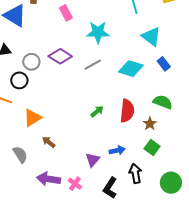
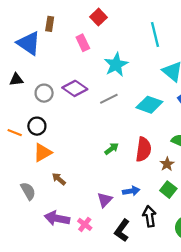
cyan star: (98, 32) -> (116, 65), turned -30
black circle: (19, 80) -> (37, 126), moved

